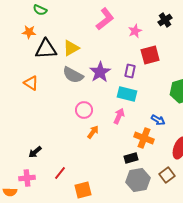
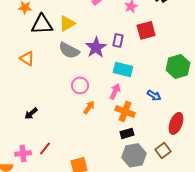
purple rectangle: (130, 71) -> (118, 40), moved
orange cross: (144, 138) -> (125, 111), moved
black arrow: (35, 152) -> (31, 113), moved
red line: (60, 173) -> (45, 148), moved

